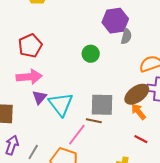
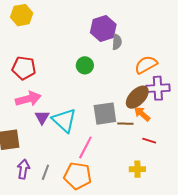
red pentagon: (30, 46) -> (24, 68), turned -30
brown line: (94, 121) -> (125, 124), moved

